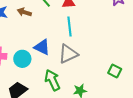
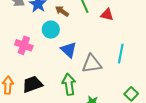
cyan line: (70, 26) -> (121, 54), moved
cyan circle: (22, 59) -> (51, 30), moved

